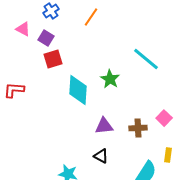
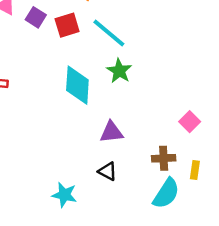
red square: (53, 59) -> (67, 25), moved
cyan line: (146, 59) -> (109, 33), moved
brown cross: (138, 128) -> (164, 158), moved

